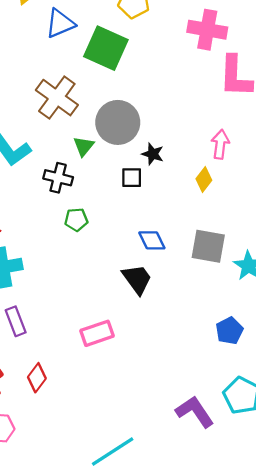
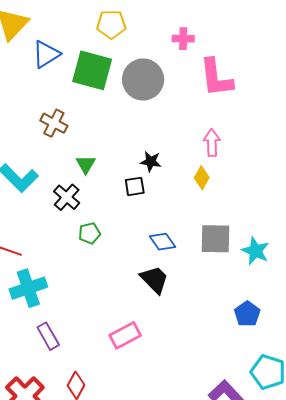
pink cross: (207, 30) -> (183, 39), size x0.6
brown cross: (57, 98) -> (54, 123), size x0.7
gray circle: (118, 122) -> (143, 79), moved
black cross: (58, 178) -> (67, 197), turned 36

